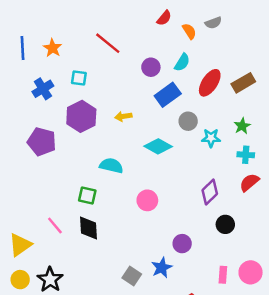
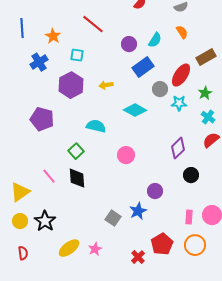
orange semicircle: (189, 31) -> (182, 32), moved
orange star: (53, 48) -> (53, 36), moved
cyan square: (79, 78) -> (77, 55), moved
red ellipse: (210, 83) -> (181, 75), moved
purple pentagon: (42, 142) -> (42, 119), moved
cyan cross: (246, 155) -> (208, 117), turned 32
green square: (87, 196) -> (76, 151), turned 35

